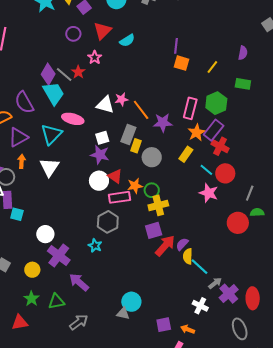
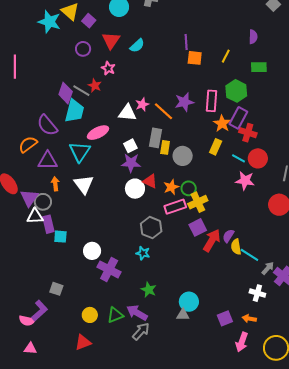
cyan trapezoid: (54, 93) -> (74, 111), turned 55
pink ellipse: (73, 119) -> (98, 133), turned -30
purple star: (163, 123) -> (184, 102), moved
purple triangle: (18, 137) -> (48, 161), turned 40
pink rectangle: (120, 197) -> (175, 207), moved
yellow circle: (32, 270) -> (90, 315), moved
purple arrow: (79, 282) -> (137, 313), moved
green star: (31, 299) -> (149, 290), moved

